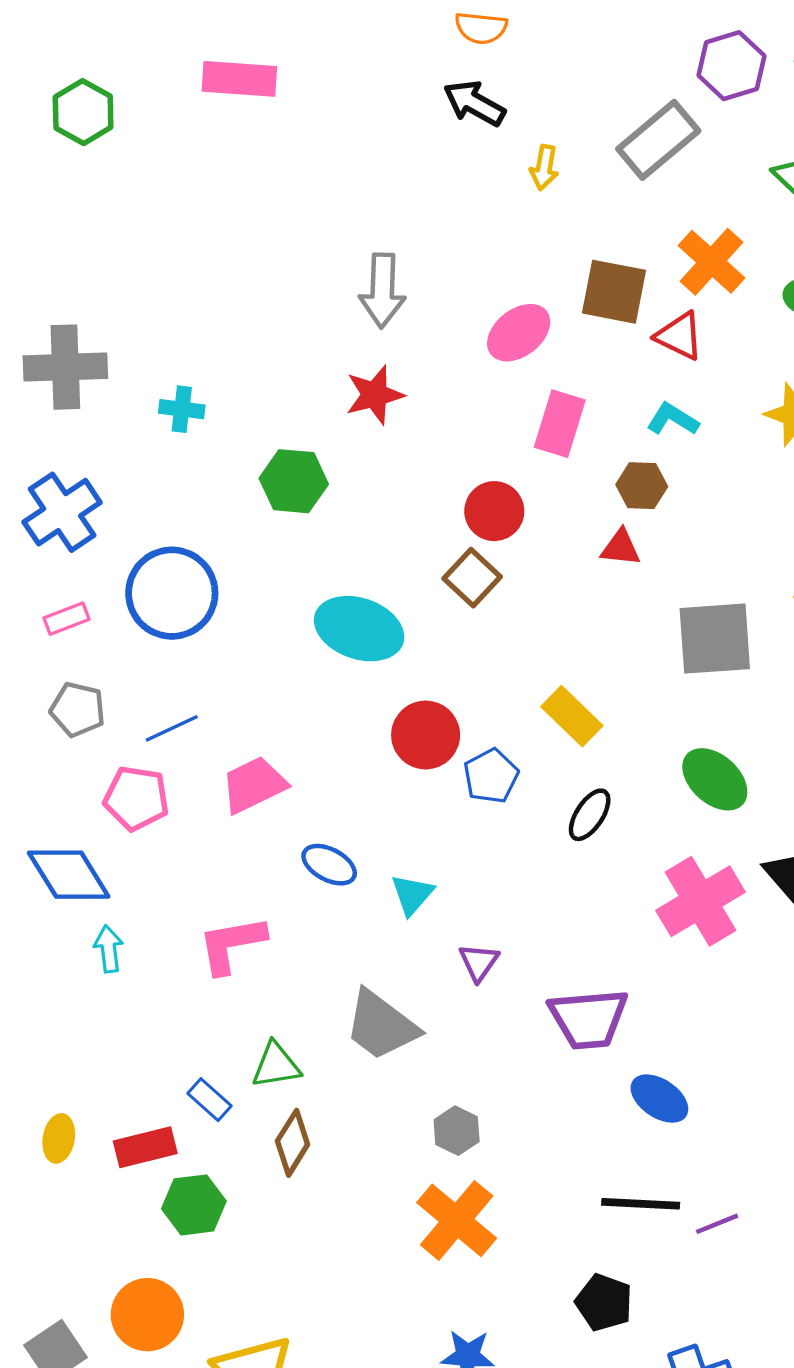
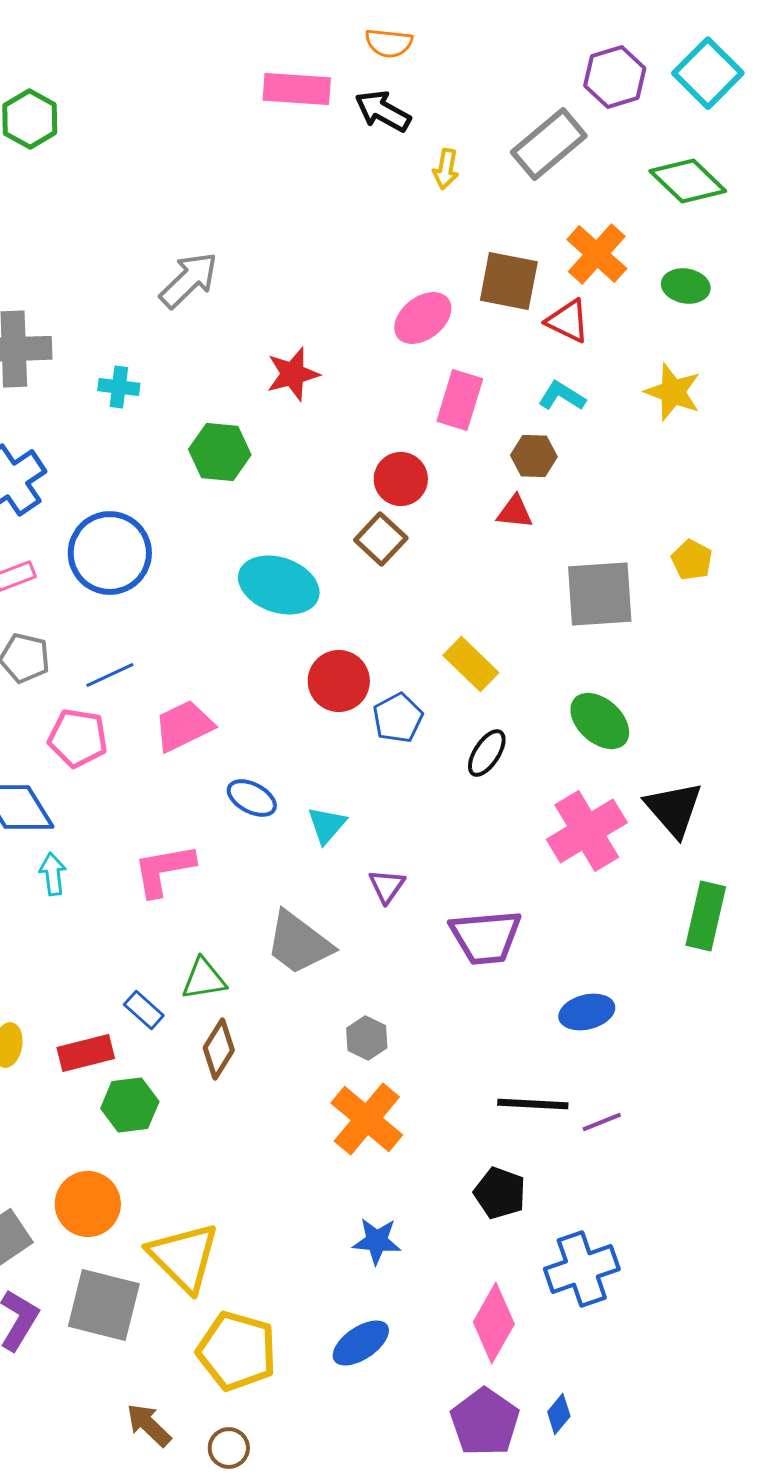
pink rectangle: (239, 79) -> (297, 89), moved
gray arrow: (382, 291) -> (189, 280), moved, turned -136
blue ellipse: (659, 1099) -> (587, 1012), moved, turned -48

